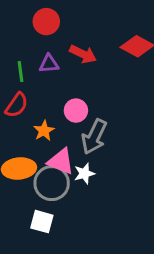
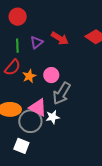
red circle: (46, 22) -> (18, 17), moved
purple triangle: (49, 64) -> (37, 42), turned -40
orange star: (44, 131) -> (29, 76), moved

